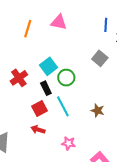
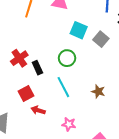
cyan square: (48, 66) -> (79, 30), moved, turned -30
black rectangle: (46, 88) -> (37, 68), moved
red square: (39, 109) -> (26, 94), moved

